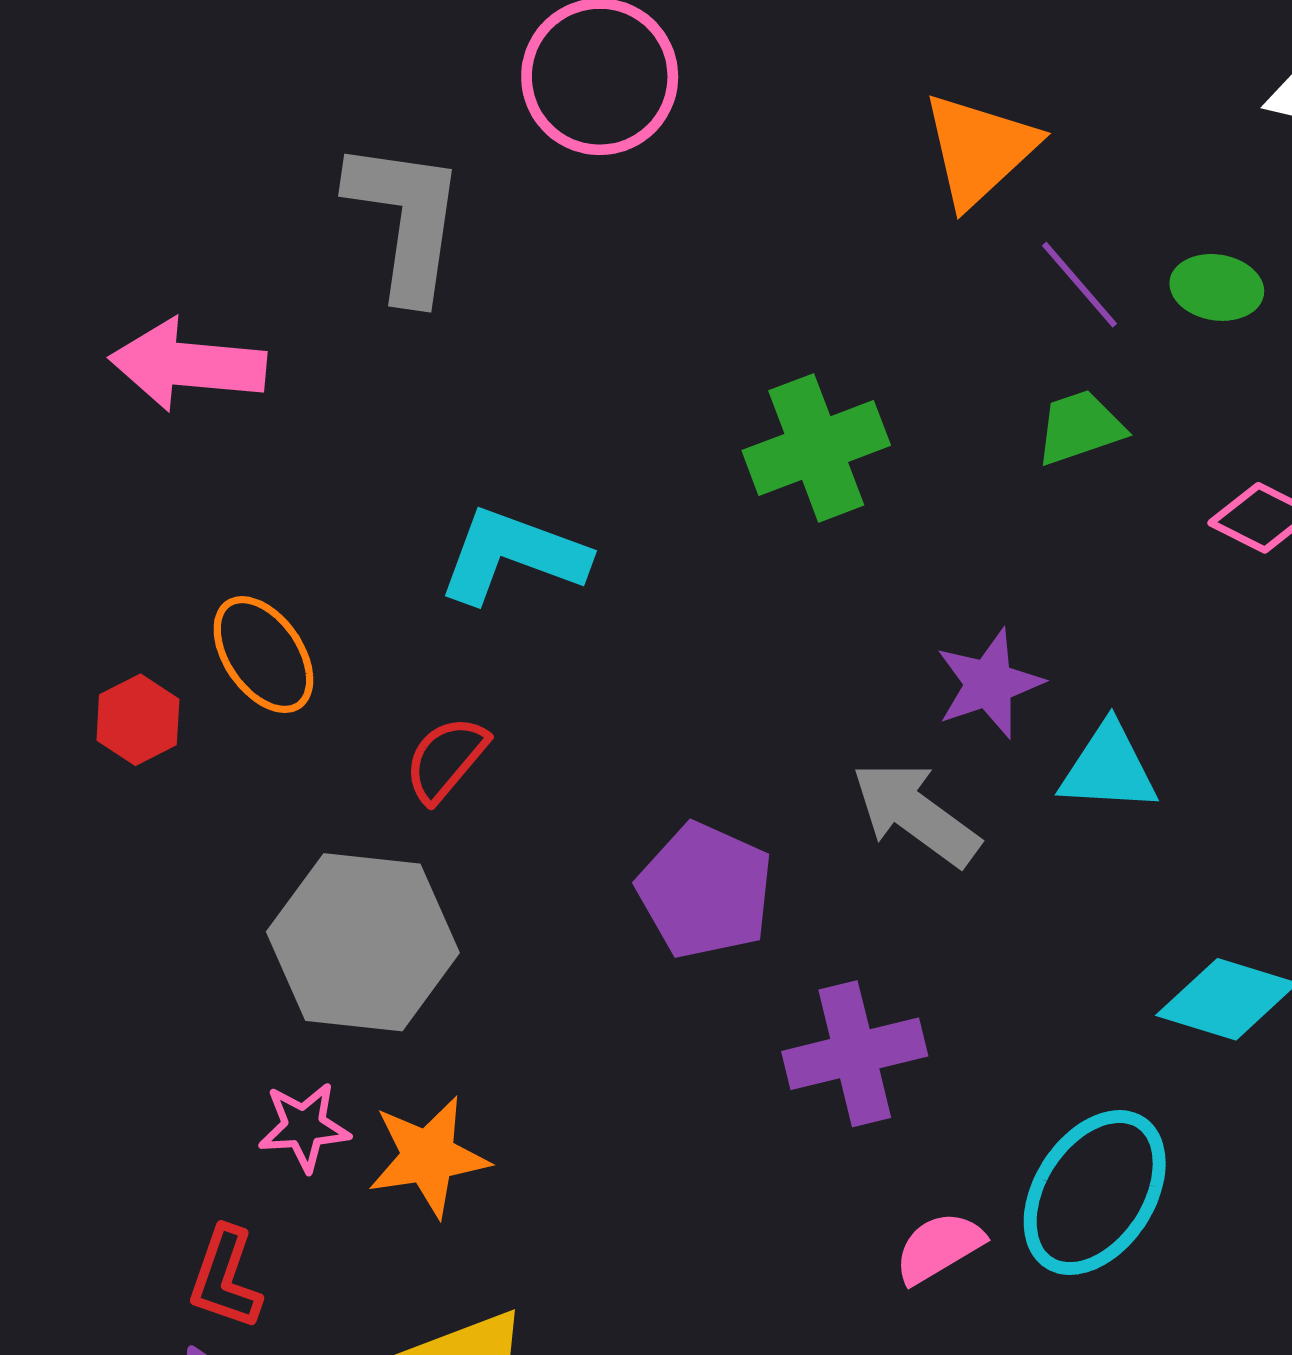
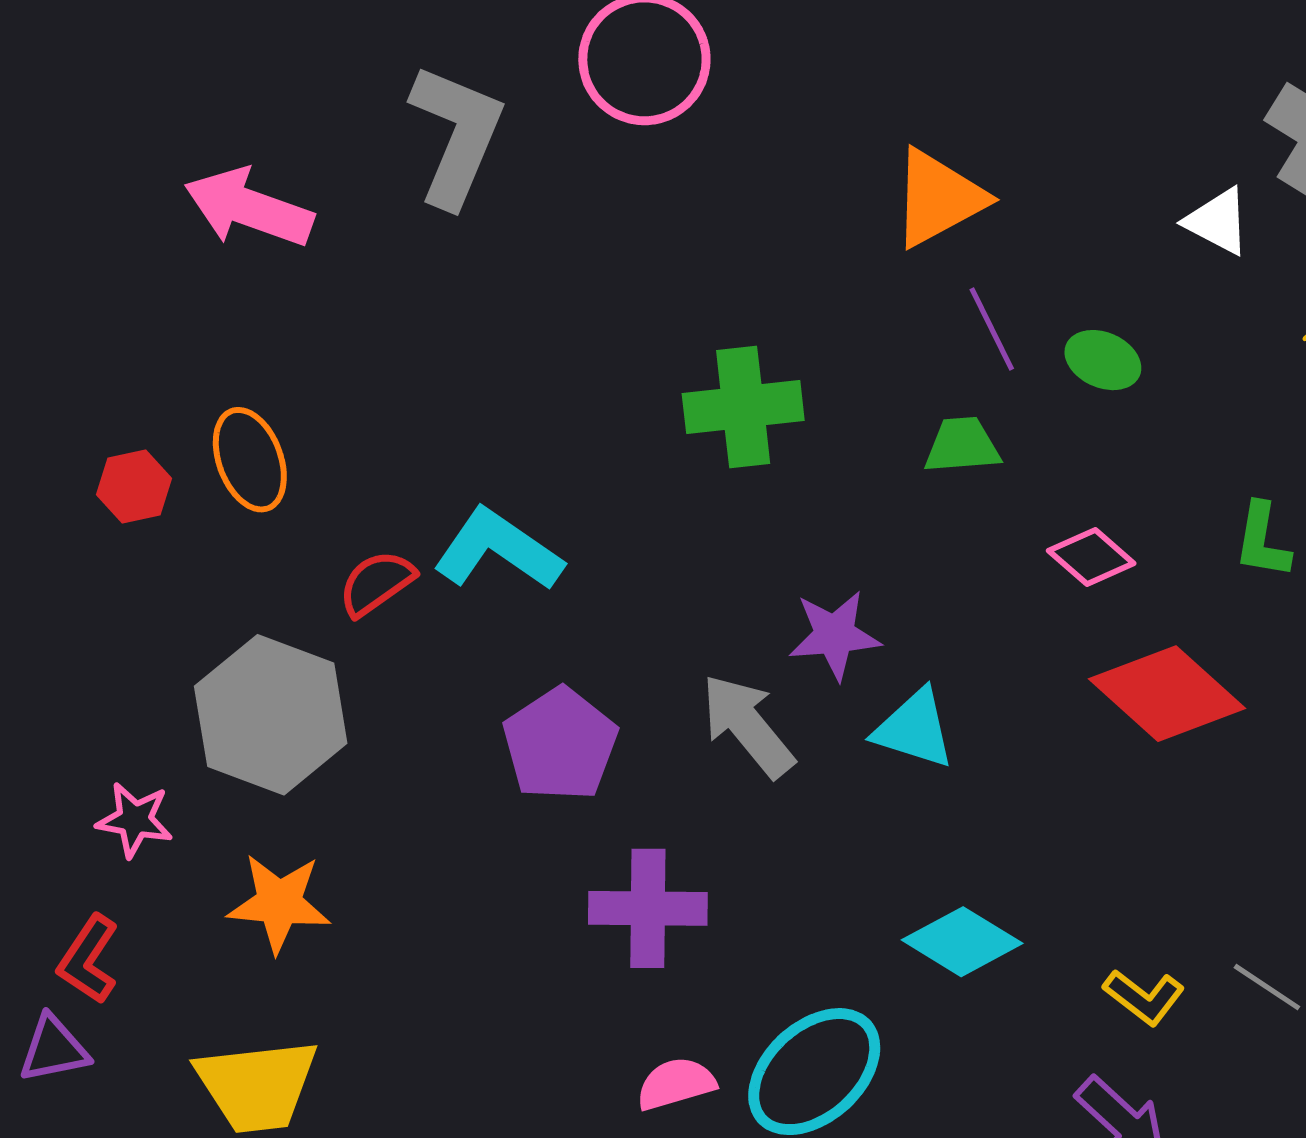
cyan L-shape: (513, 556) -> (498, 550), moved
pink star: (304, 1127) -> (135, 820), moved

